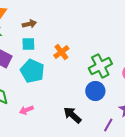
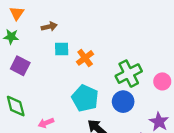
cyan square: (28, 44) -> (62, 49), moved
cyan pentagon: (32, 71) -> (85, 98), moved

